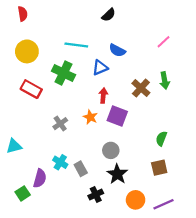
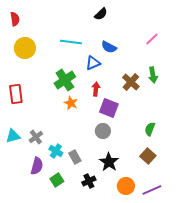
red semicircle: (23, 14) -> (15, 19), moved
green cross: (63, 73) -> (65, 80), moved, turned 30
red rectangle: (31, 89) -> (16, 94), moved, turned 54
orange star: (90, 117) -> (71, 103), moved
gray cross: (60, 124) -> (36, 137), moved
gray circle: (111, 150) -> (103, 131), moved
brown square: (159, 168) -> (148, 156), turned -35
green square: (23, 193) -> (57, 180), moved

